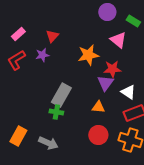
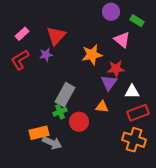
red triangle: (52, 36) -> (56, 36), size x1.5
white triangle: (128, 92) -> (132, 92), turned -35
green cross: (56, 112) -> (60, 112), turned -32
red circle: (98, 135) -> (79, 122), moved
orange rectangle: (18, 136) -> (39, 133), moved, turned 48

